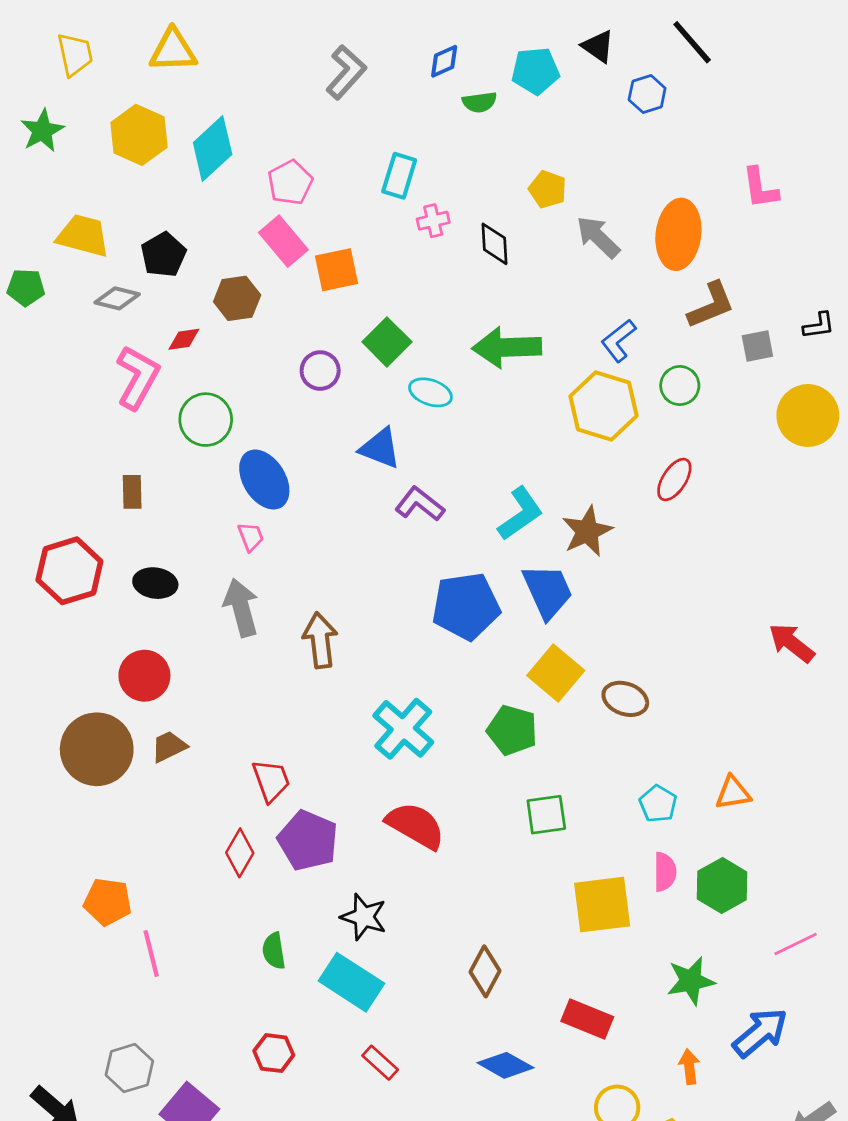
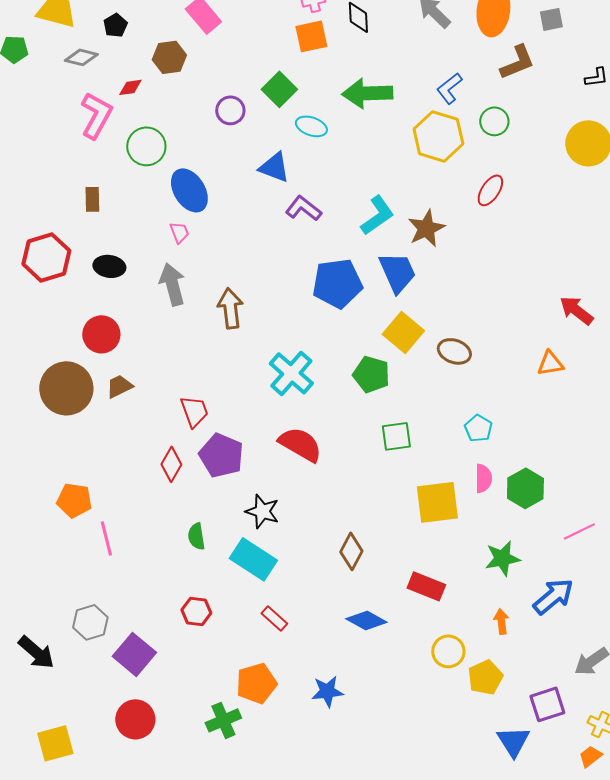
black pentagon: (163, 255) -> (115, 25), size x0.7
orange square: (336, 270) -> (311, 36), moved
gray square: (757, 346) -> (551, 19), moved
orange triangle: (733, 793) -> (550, 363), moved

